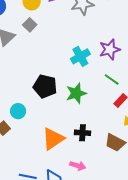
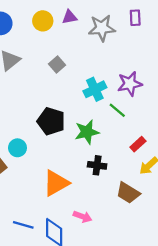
gray square: (30, 25) -> (57, 65), moved
green line: (112, 79) -> (117, 110), moved
black cross: (82, 133) -> (97, 165), moved

